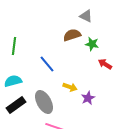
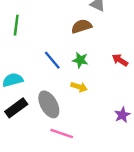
green star: (92, 44) -> (80, 60), moved
green line: (14, 46) -> (16, 25), moved
purple star: (88, 98) -> (122, 115), moved

